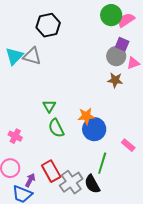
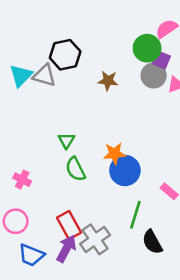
green circle: (111, 15) -> (147, 48), moved
black hexagon: (48, 25) -> (65, 55), moved
brown star: (115, 80) -> (108, 81), moved
purple arrow: (30, 180) -> (66, 249), moved, size x1.5
black semicircle: (92, 184) -> (152, 242), moved

